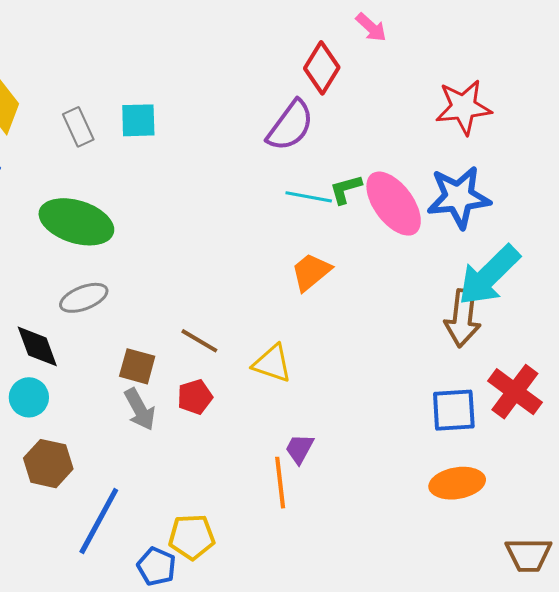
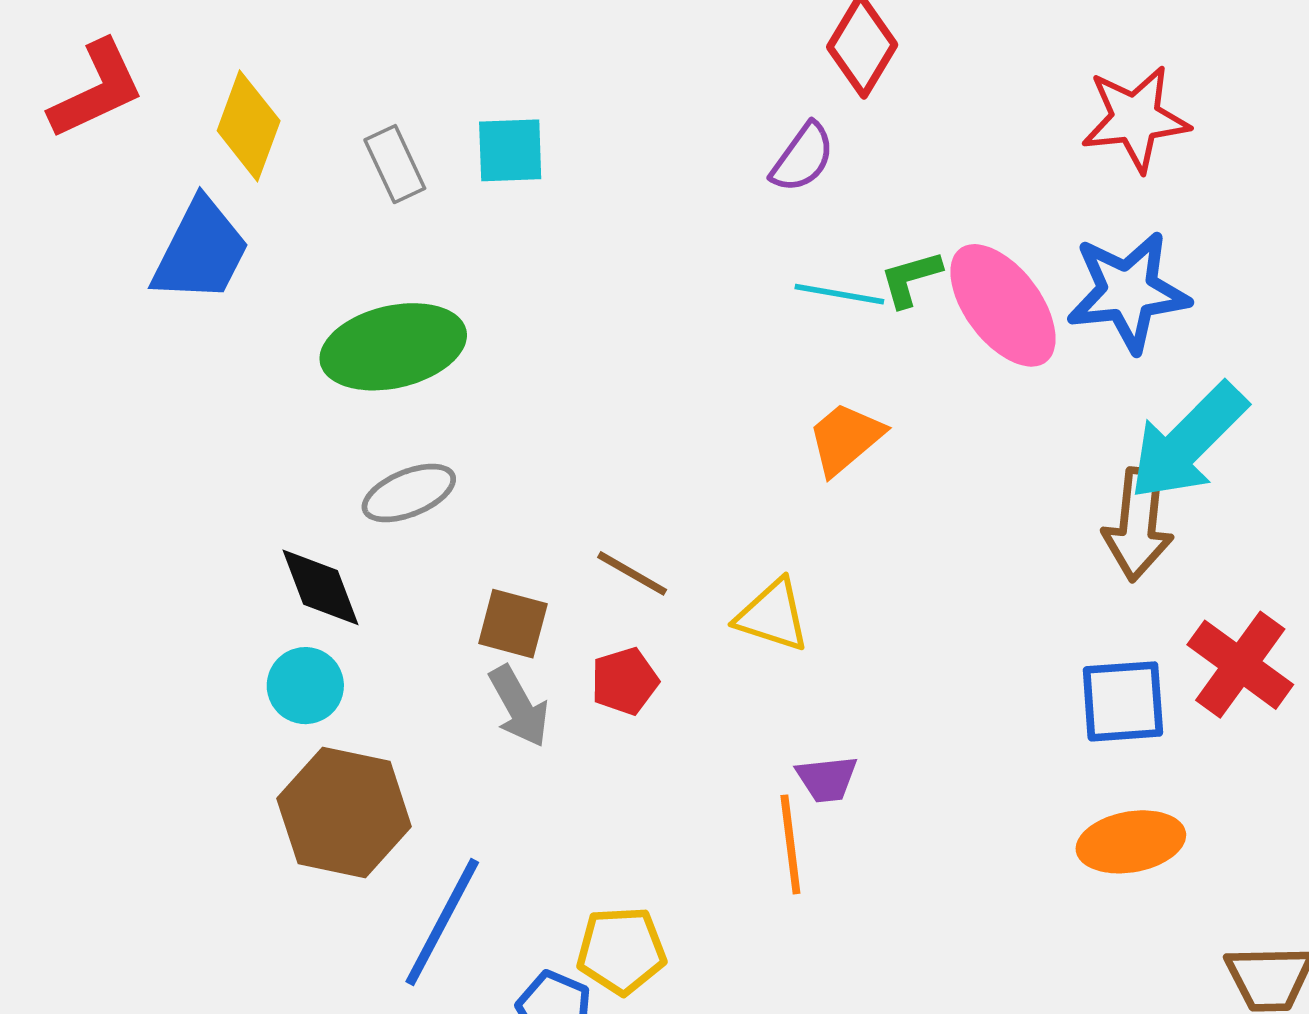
purple semicircle: (290, 126) -> (803, 158), size x0.7
green ellipse: (76, 222) -> (393, 347), turned -30
purple trapezoid: (299, 449) -> (827, 779), turned -124
brown hexagon: (48, 464) -> (344, 812), size x1.4

